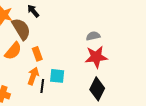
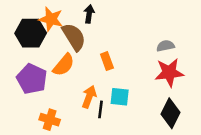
black arrow: (33, 11) -> (89, 14), turned 48
orange rectangle: (37, 54) -> (107, 61), moved

